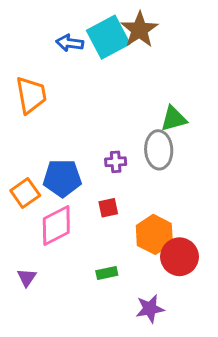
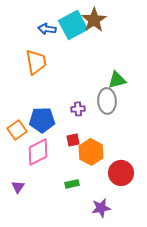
orange trapezoid: (31, 95) -> (36, 62), moved
orange hexagon: (154, 234) -> (91, 152), moved

